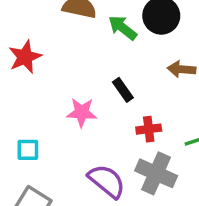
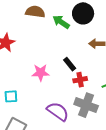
black rectangle: (123, 90) -> (70, 64), moved

